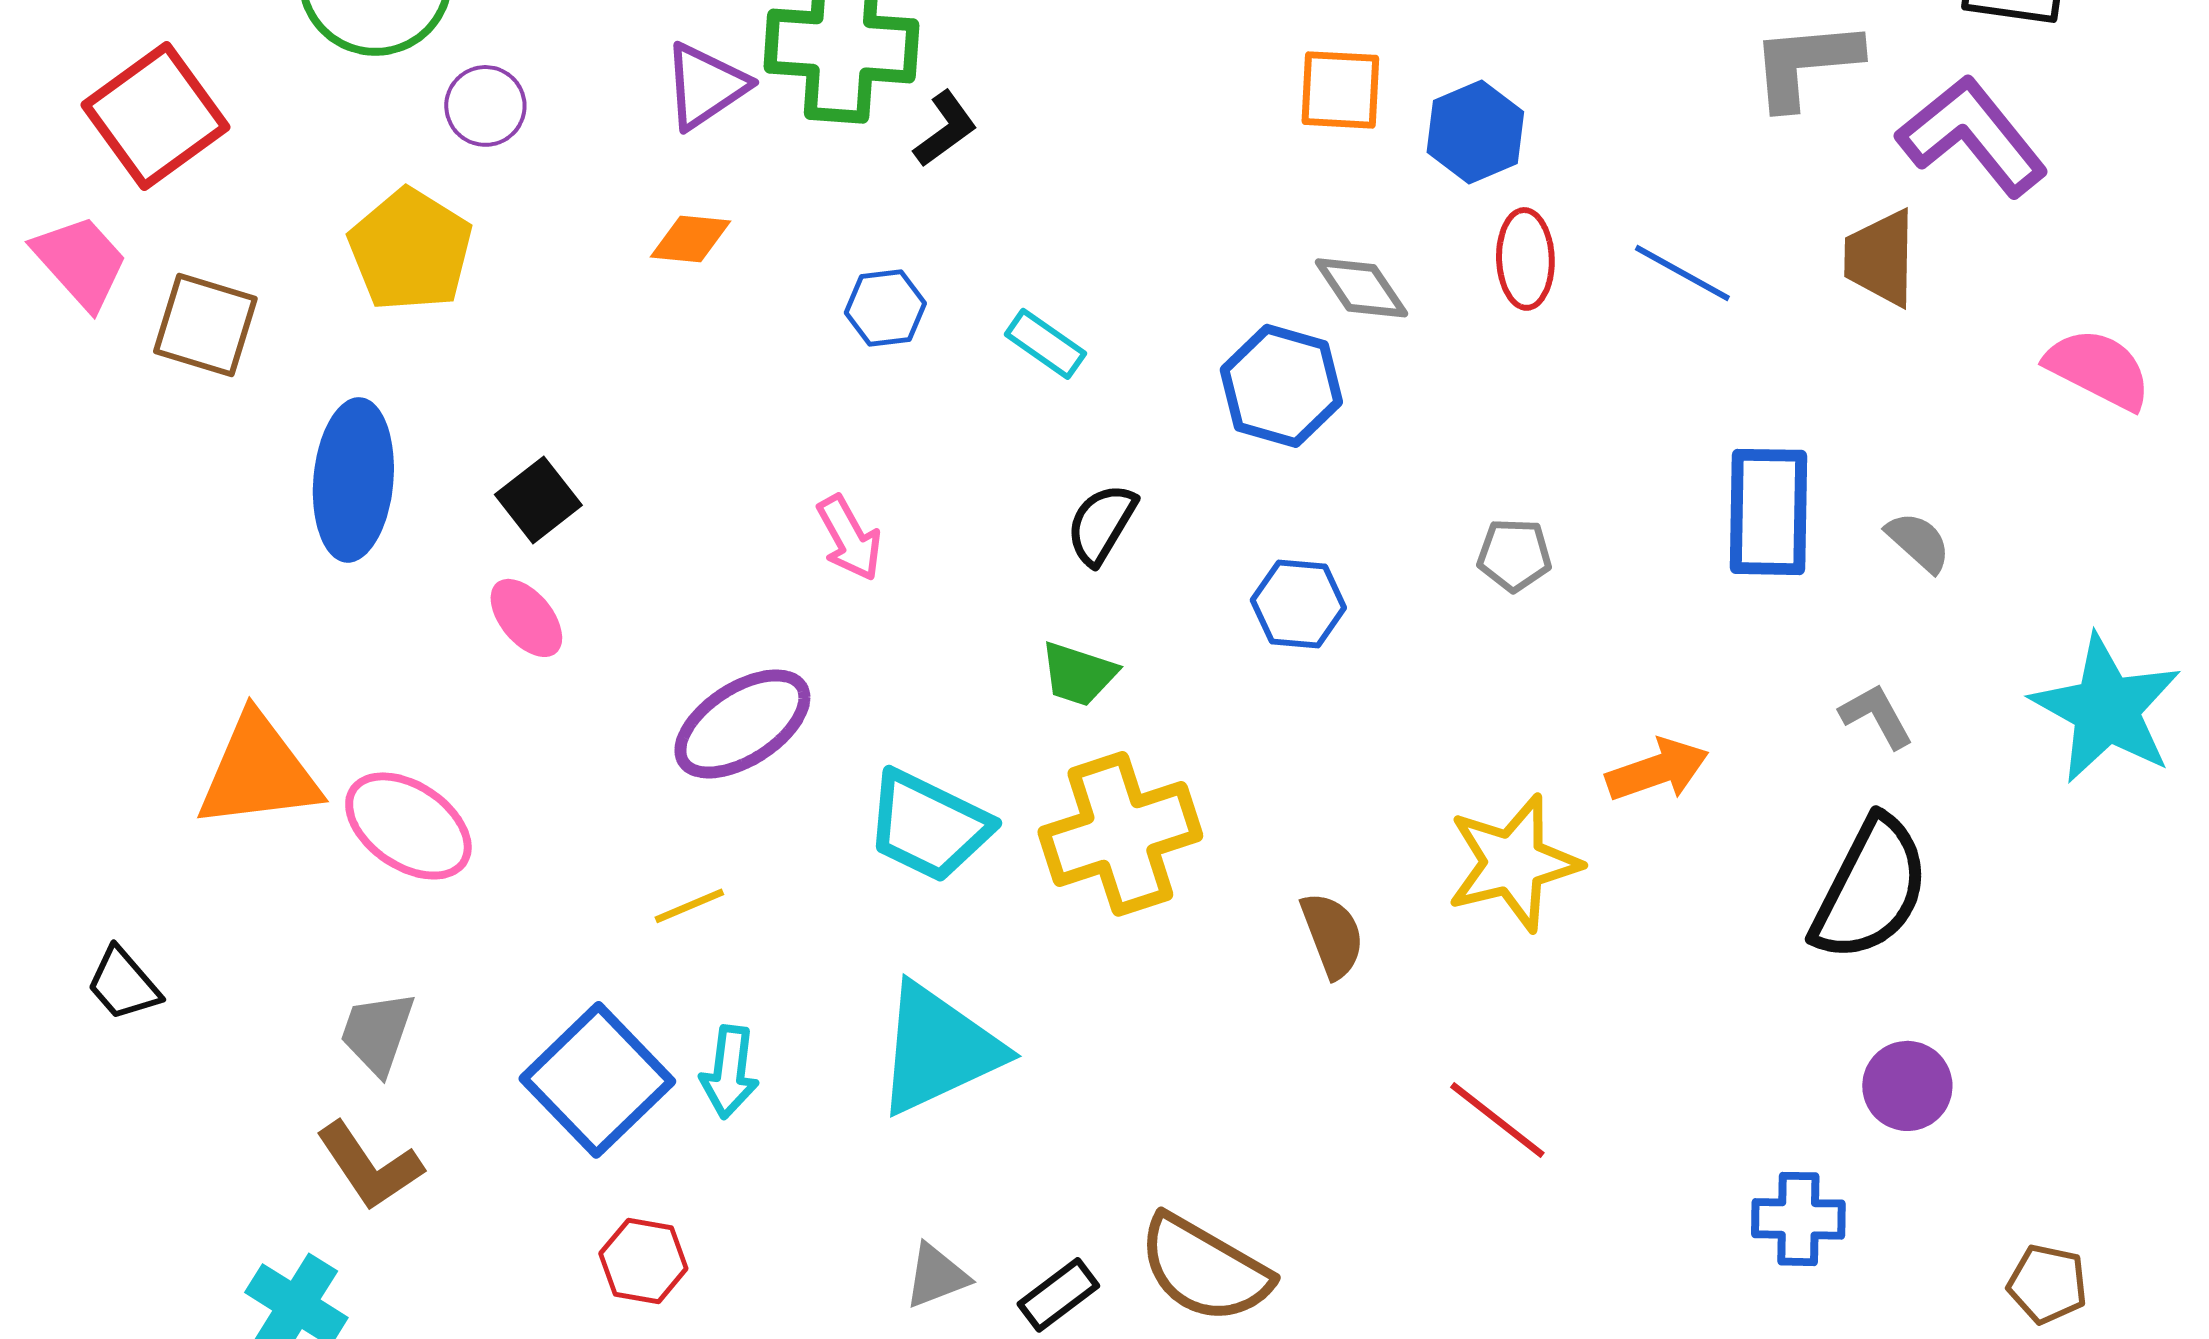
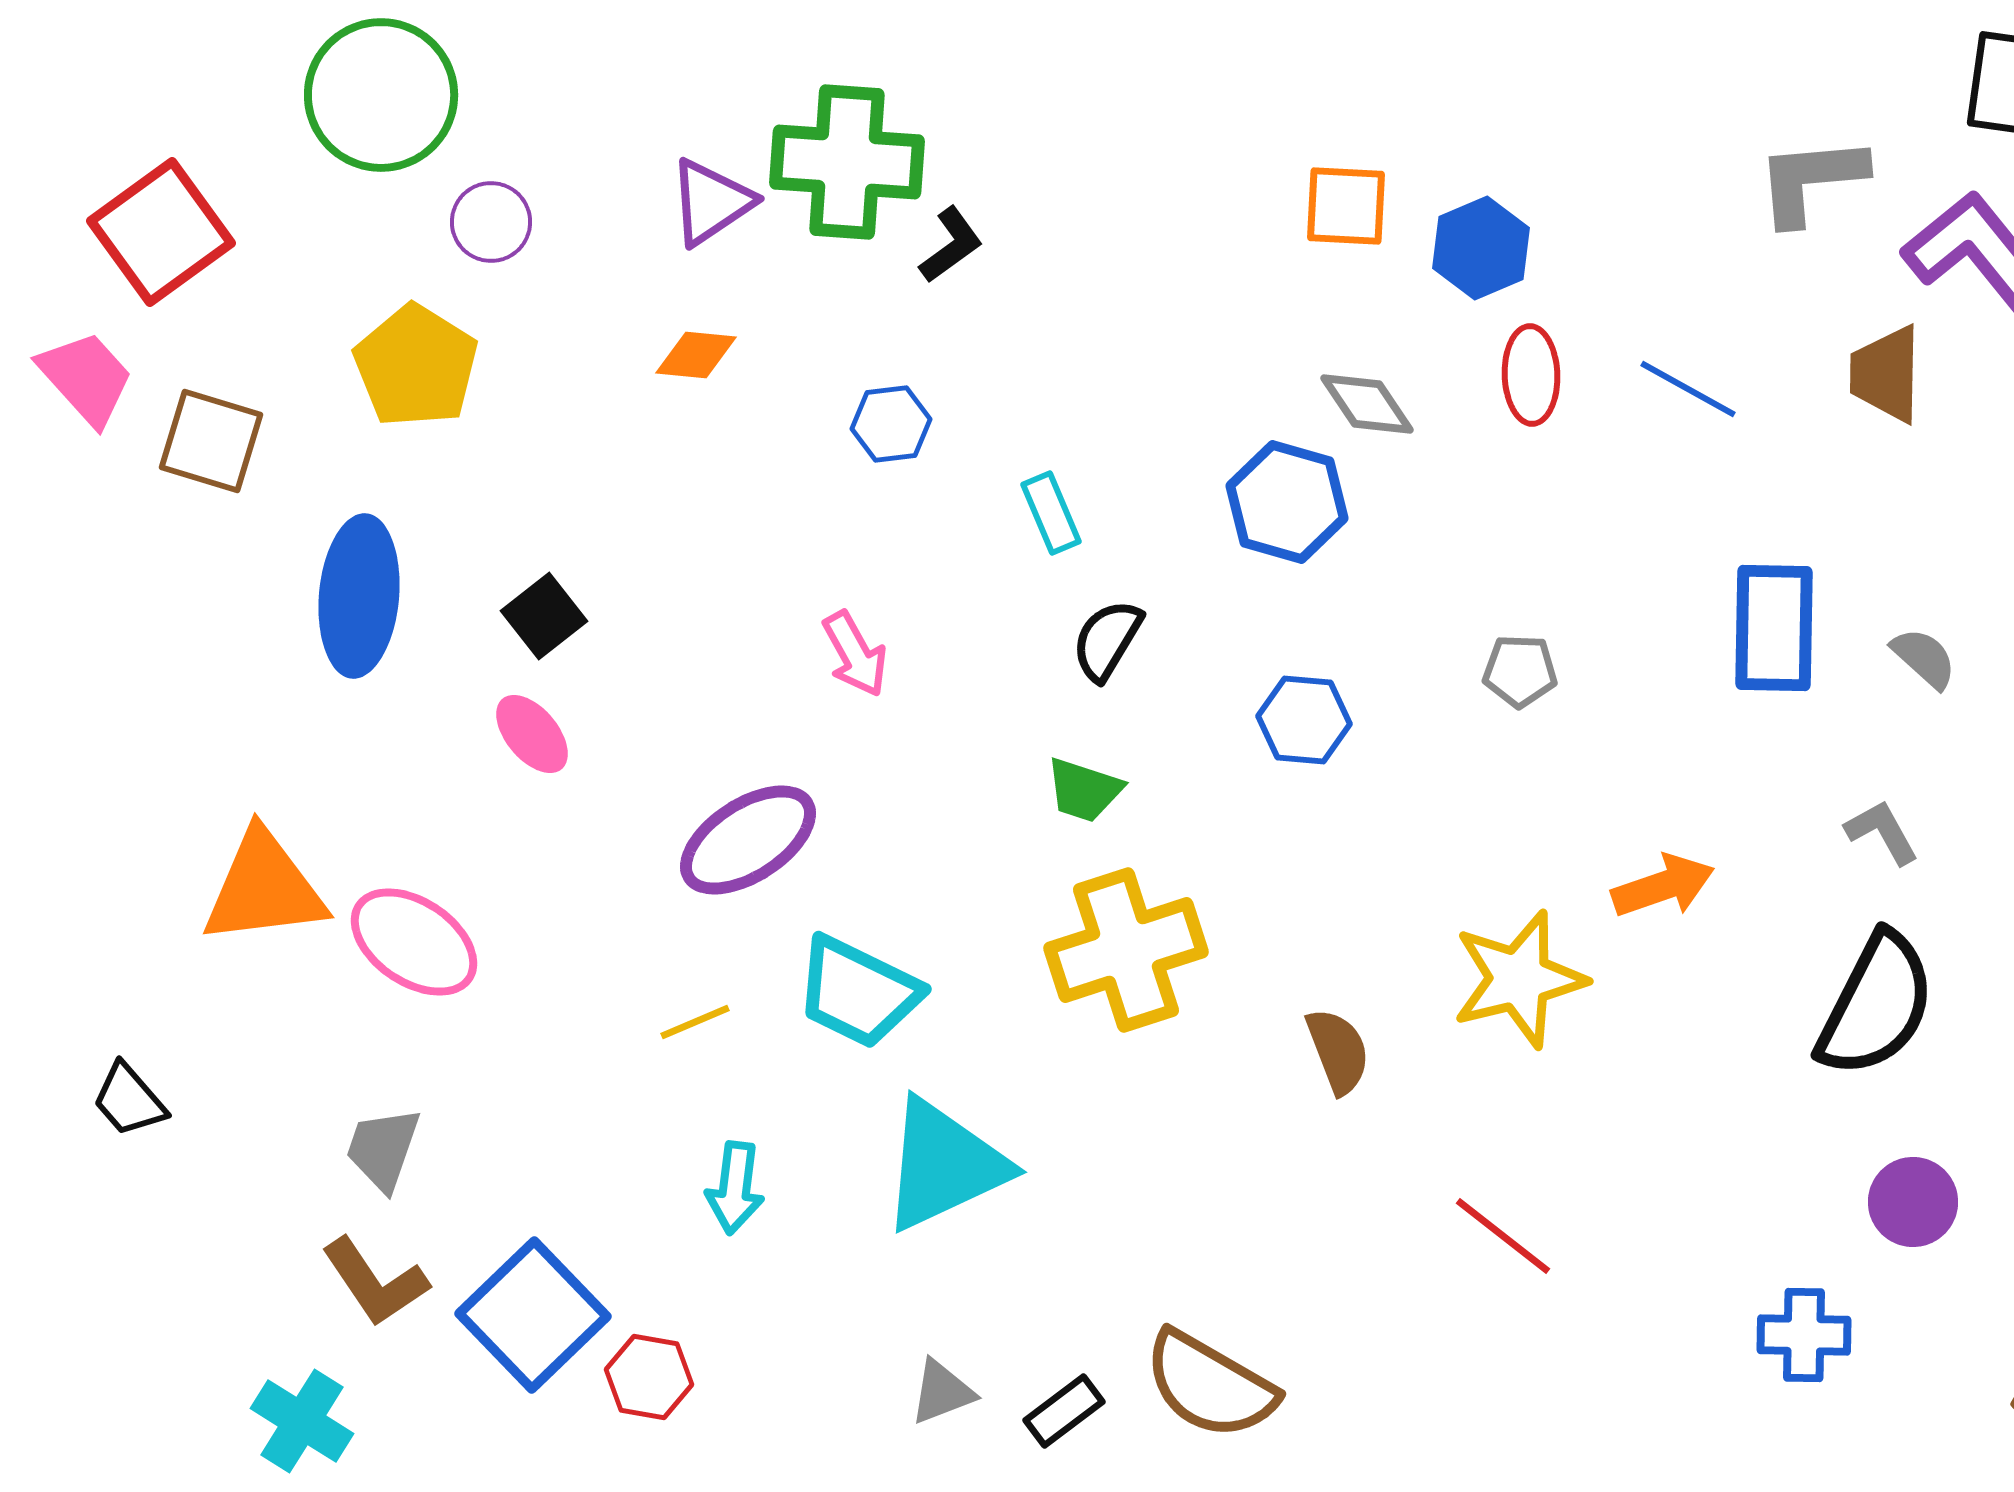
cyan rectangle: (1045, 344) -> (1051, 513), moved, turned 32
cyan trapezoid: (928, 826) -> (858, 992), moved
blue square: (597, 1080) -> (533, 1315), moved

